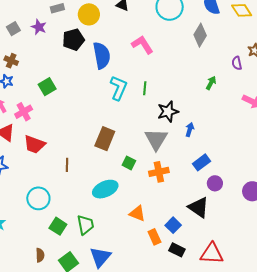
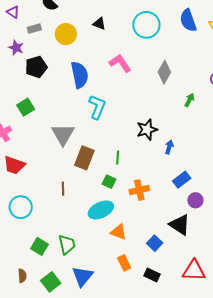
gray diamond: (200, 35) -> (164, 72), moved
black pentagon: (73, 40) -> (36, 67), moved
green line: (145, 88) -> (118, 157), moved
gray triangle: (156, 139) -> (63, 134), moved
brown line: (67, 165) -> (63, 189), moved
cyan ellipse: (105, 189) -> (101, 210), moved
cyan circle: (38, 198) -> (21, 207), moved
orange rectangle: (154, 237) -> (124, 263), moved
black rectangle: (177, 250) -> (152, 275), moved

